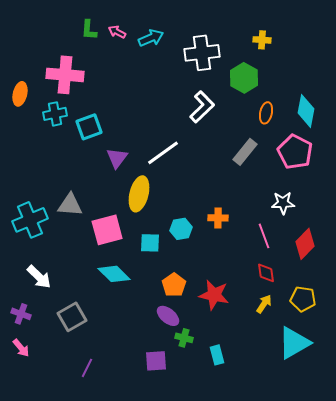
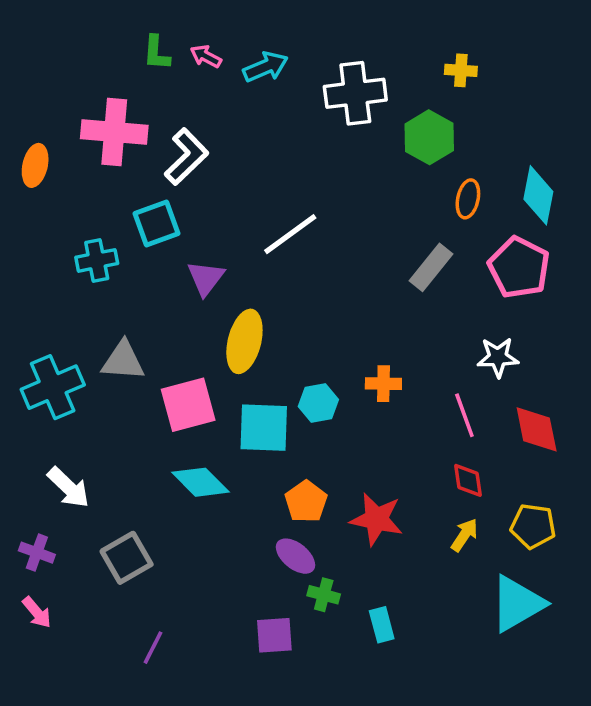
white L-shape: (202, 107) -> (186, 157), moved
cyan cross: (55, 114) -> (97, 260), moved
white line: (163, 153) -> (290, 234), moved
cyan square: (150, 243) -> (264, 428), size x1.5
red diamond: (305, 244) -> (537, 429), turned -56

